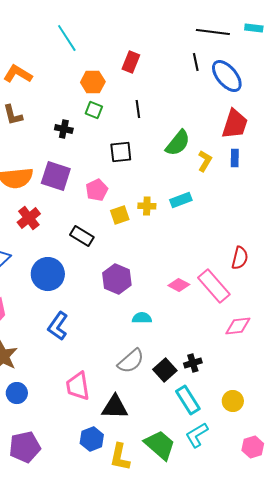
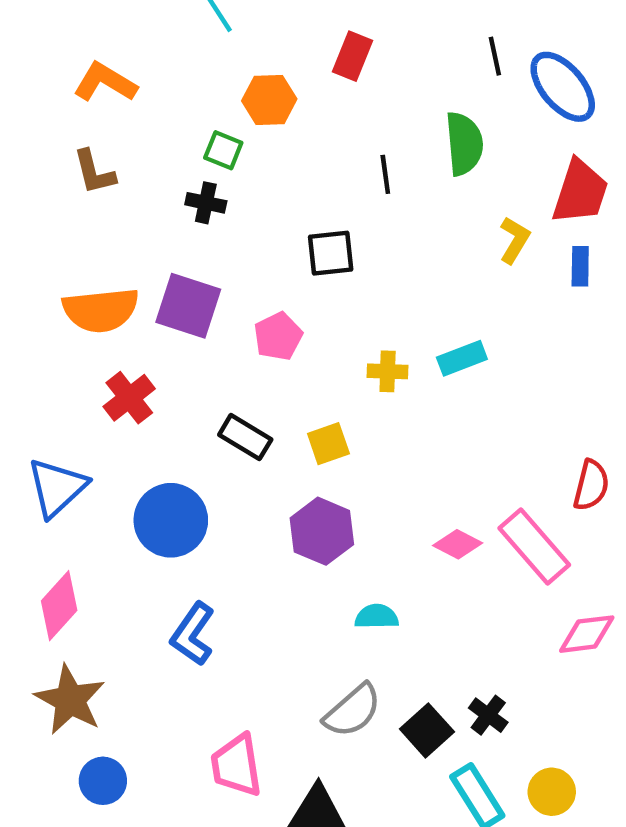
black line: (138, 109) -> (385, 174), moved
green square: (94, 110) -> (223, 150), moved
green semicircle: (178, 143) -> (464, 144), moved, turned -44
yellow L-shape: (205, 161) -> (515, 240), moved
yellow square: (120, 215) -> (328, 444), moved
black cross: (193, 363) -> (488, 715), turned -36
yellow circle: (233, 401) -> (552, 792), moved

